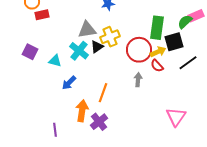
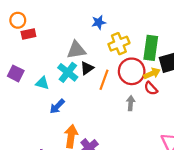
yellow cross: (110, 37) -> (119, 44), moved
orange line: (103, 93) -> (104, 80), moved

